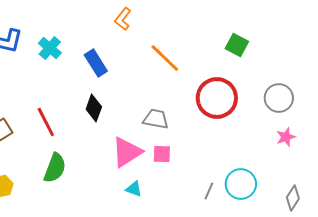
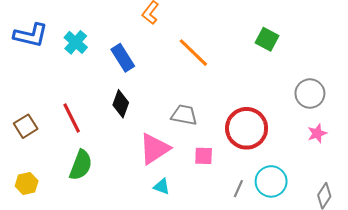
red circle: (217, 98) -> (247, 128), moved
pink square: (162, 154) -> (204, 156), moved

